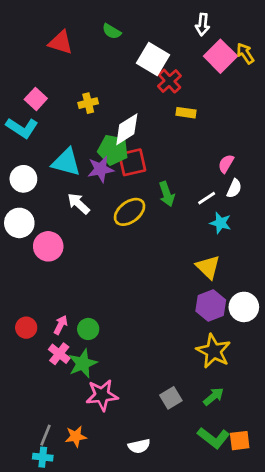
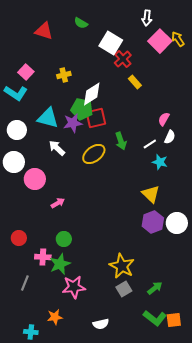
yellow rectangle: (186, 113) -> (135, 82), turned 40
pink arrow: (61, 325) -> (58, 203), moved, turned 32
yellow star: (214, 351) -> (122, 266), moved
pink cross: (59, 354) -> (43, 257), turned -35
gray line: (45, 435) -> (25, 283), moved

